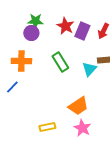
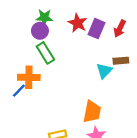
orange cross: (21, 61) -> (29, 77), moved
green rectangle: (60, 62) -> (45, 53), moved
orange trapezoid: (78, 106) -> (92, 112), turned -45

